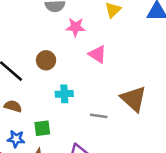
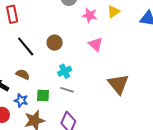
pink star: (76, 27) -> (90, 15), moved
cyan cross: (64, 94) -> (65, 71), turned -32
gray line: (99, 116) -> (67, 90), moved

